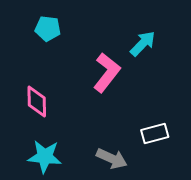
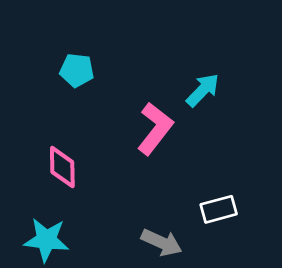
cyan star: (45, 157) -> (46, 240), moved

